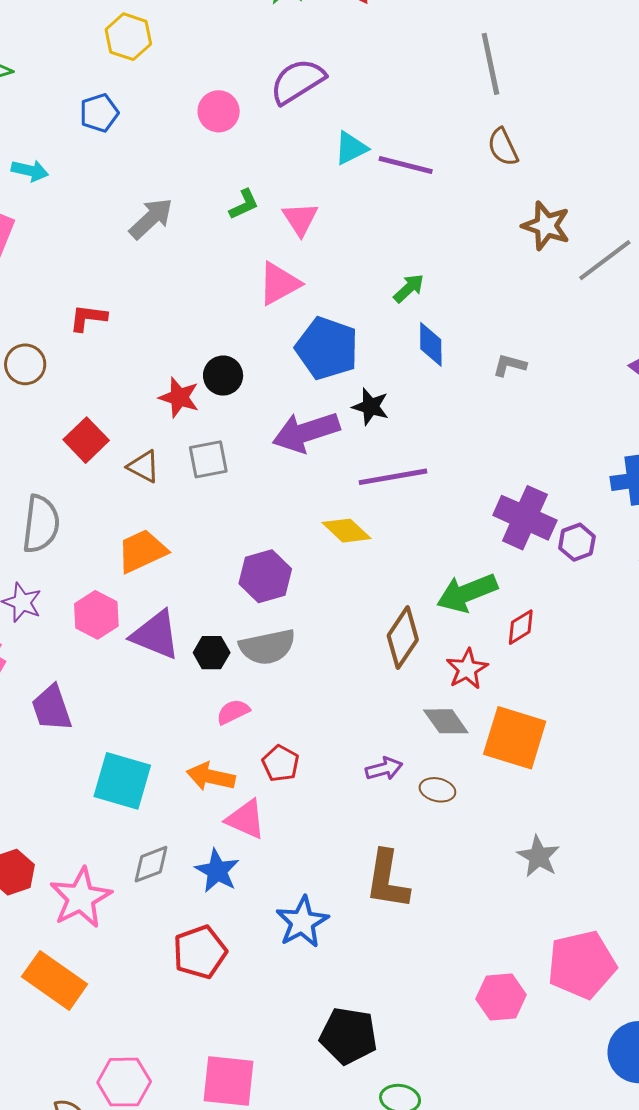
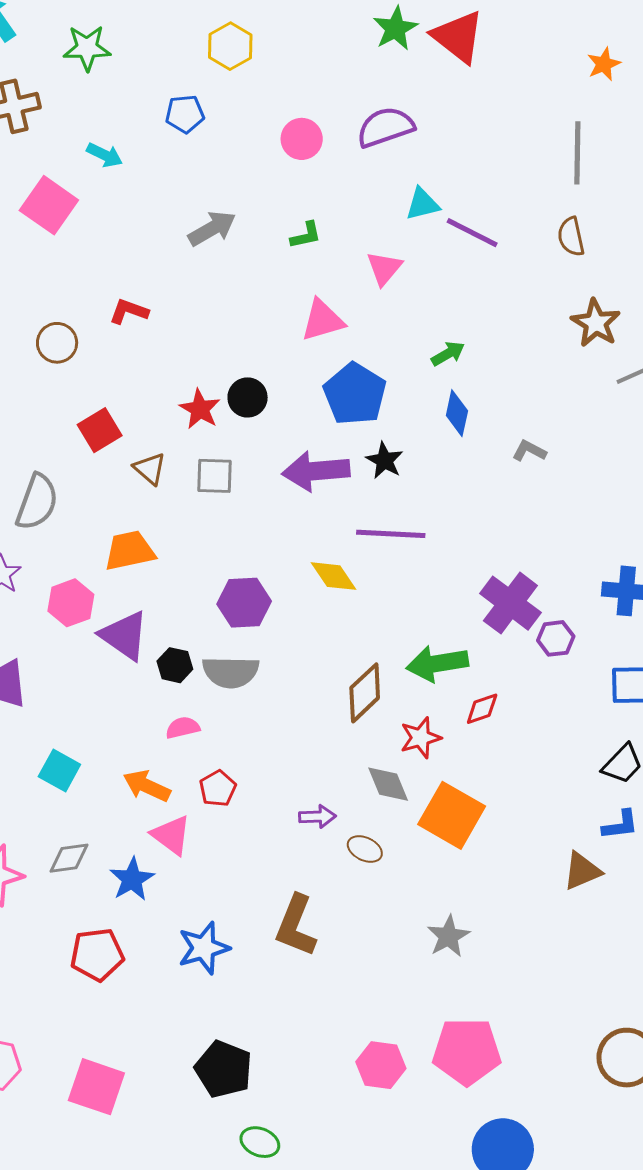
pink triangle: (300, 219) -> (384, 268), moved
cyan square: (122, 781) -> (59, 770), size x0.7

